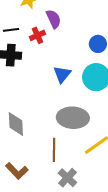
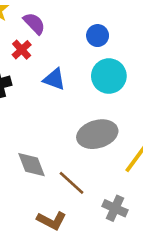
blue triangle: (62, 74) -> (54, 79), moved, turned -30
brown line: (54, 150) -> (71, 183), moved, turned -30

